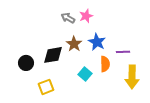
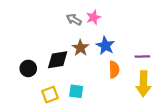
purple line: (123, 52) -> (142, 57), moved
cyan square: (85, 74) -> (76, 91), moved, turned -32

